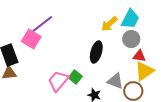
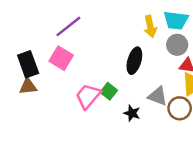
cyan trapezoid: (130, 19) -> (176, 20), turned 70
yellow arrow: (109, 24) -> (150, 26), turned -60
pink square: (31, 39) -> (61, 58), moved

